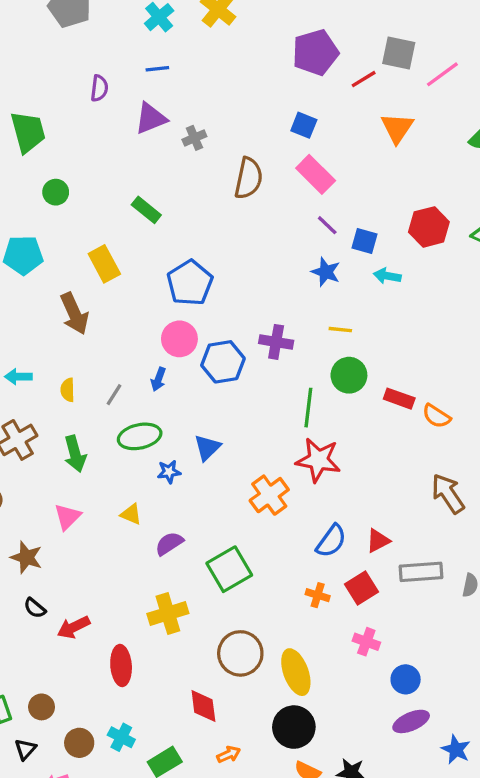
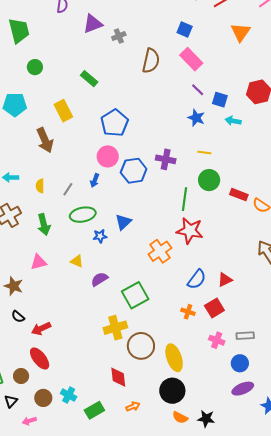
pink triangle: (67, 517) -> (39, 262), turned 30
gray rectangle: (421, 572) -> (245, 336), moved, size x0.7
yellow cross: (168, 614) -> (115, 328), moved
red ellipse: (121, 665) -> (40, 358), moved, turned -35

